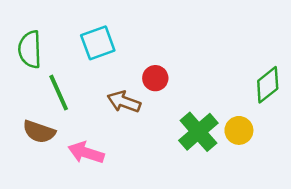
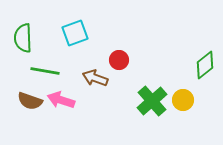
green line: (59, 93) -> (45, 71), turned -56
pink arrow: (86, 153) -> (61, 100), moved

